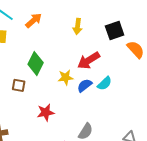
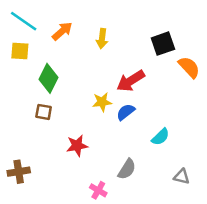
yellow arrow: (78, 26) -> (102, 39), moved
green diamond: (36, 63) -> (49, 78), moved
cyan semicircle: (105, 83) -> (160, 137), moved

